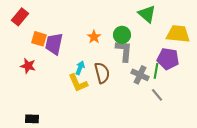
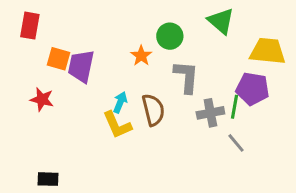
red rectangle: (20, 17) -> (30, 26), turned -30
green circle: (122, 35) -> (170, 36), moved
gray cross: (140, 75) -> (210, 113), turned -36

